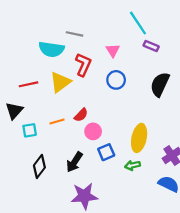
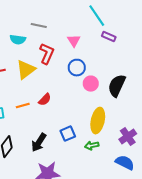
cyan semicircle: (51, 49) -> (18, 40), size x0.7
black semicircle: (160, 84) -> (117, 86), moved
pink circle: (93, 131) -> (91, 84), moved

